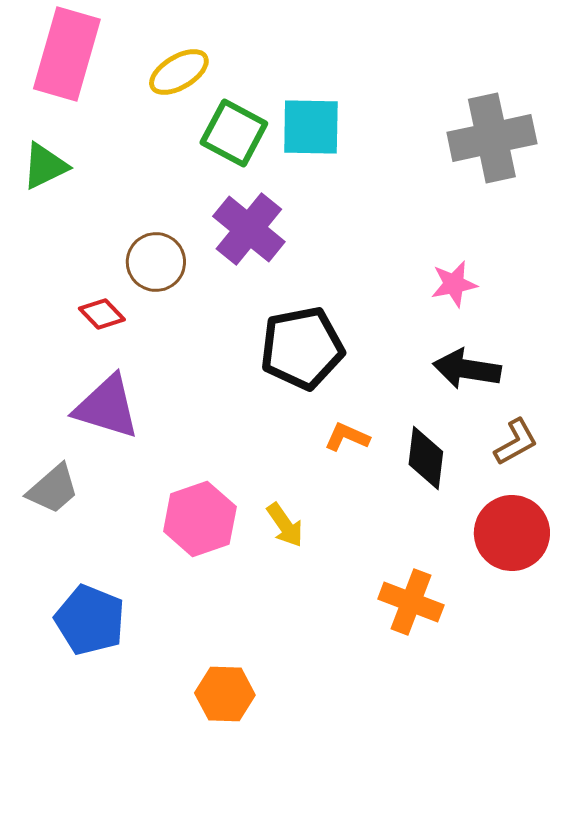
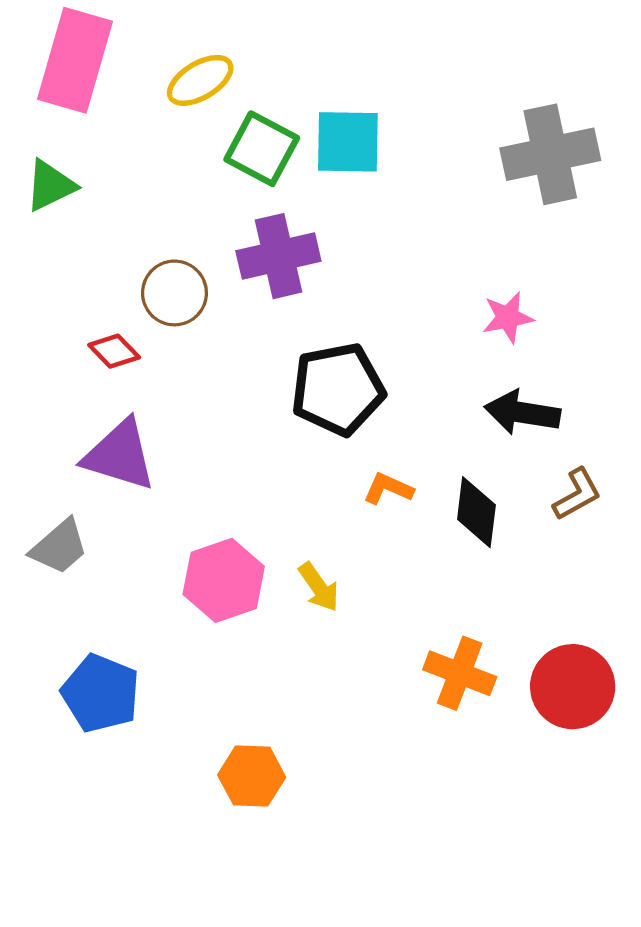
purple cross: (249, 229) -> (278, 256), turned 38
red circle: (512, 533) -> (573, 687), moved

